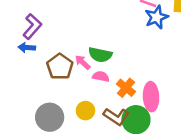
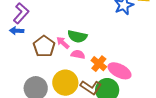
pink ellipse: (151, 97) -> (120, 71), turned -60
yellow circle: (85, 111) -> (65, 83), size x1.6

